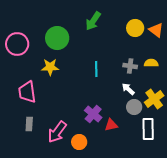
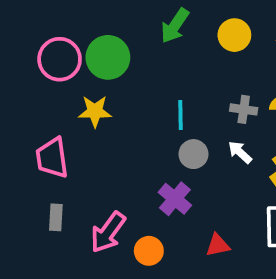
yellow circle: (135, 28) -> (234, 35), moved
pink circle: (17, 44) -> (60, 59), moved
gray circle: (134, 107) -> (193, 154), moved
red triangle: (111, 125) -> (218, 245), moved

